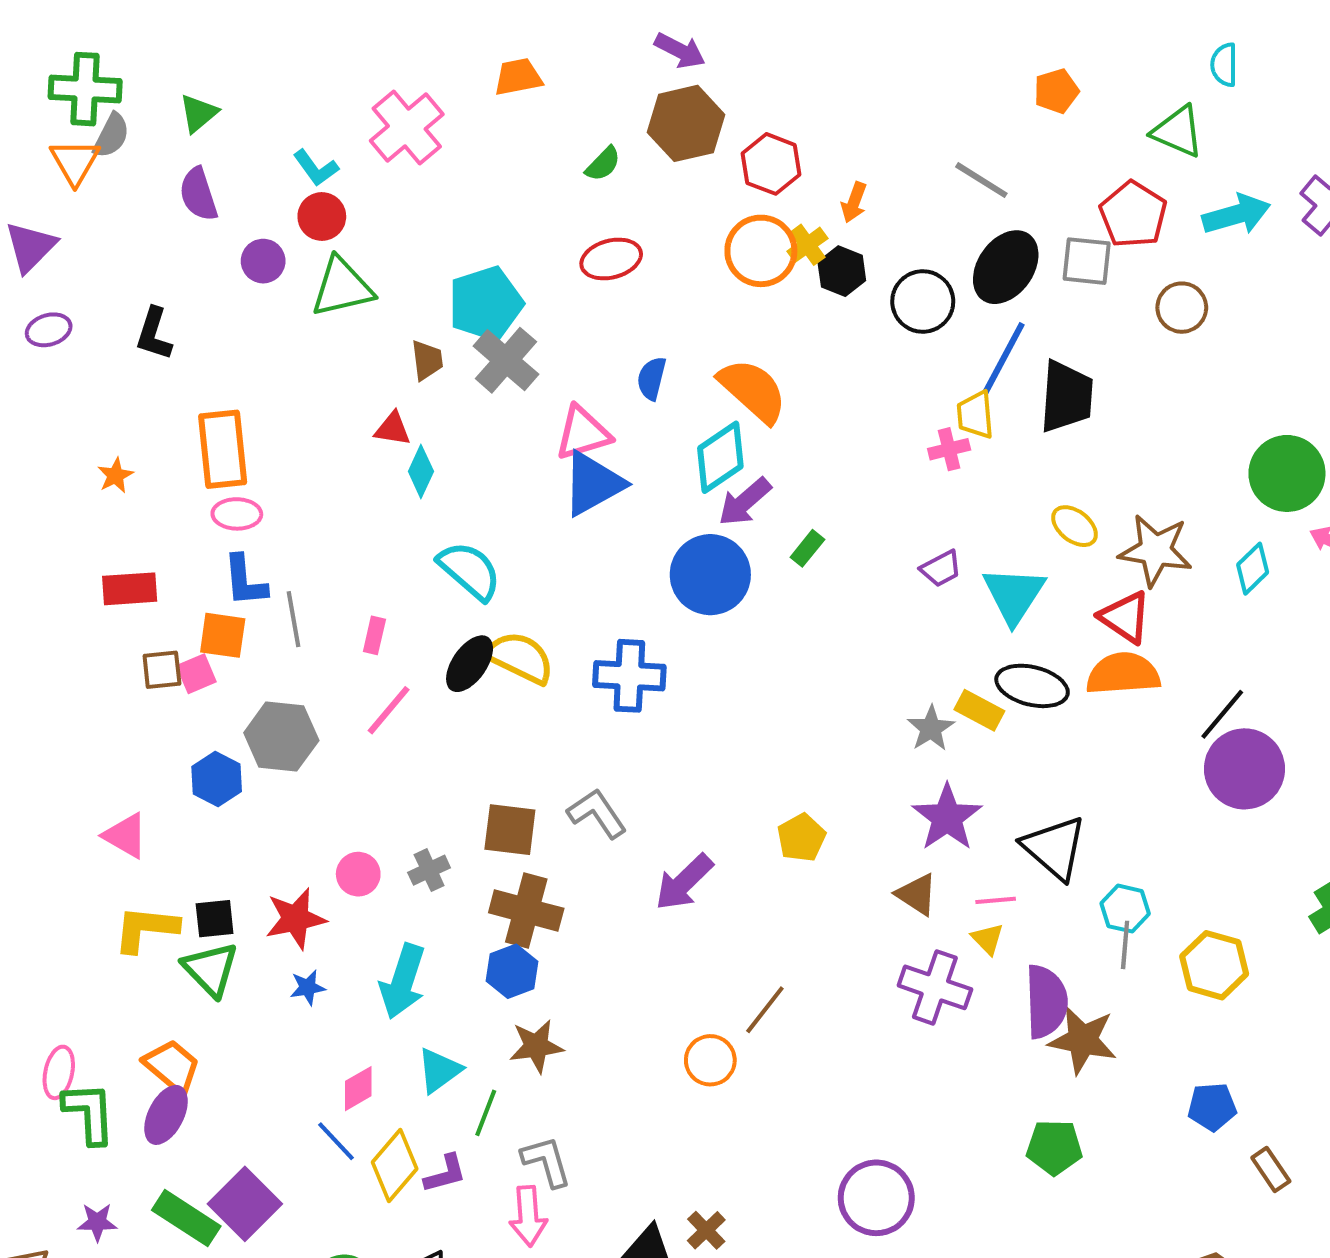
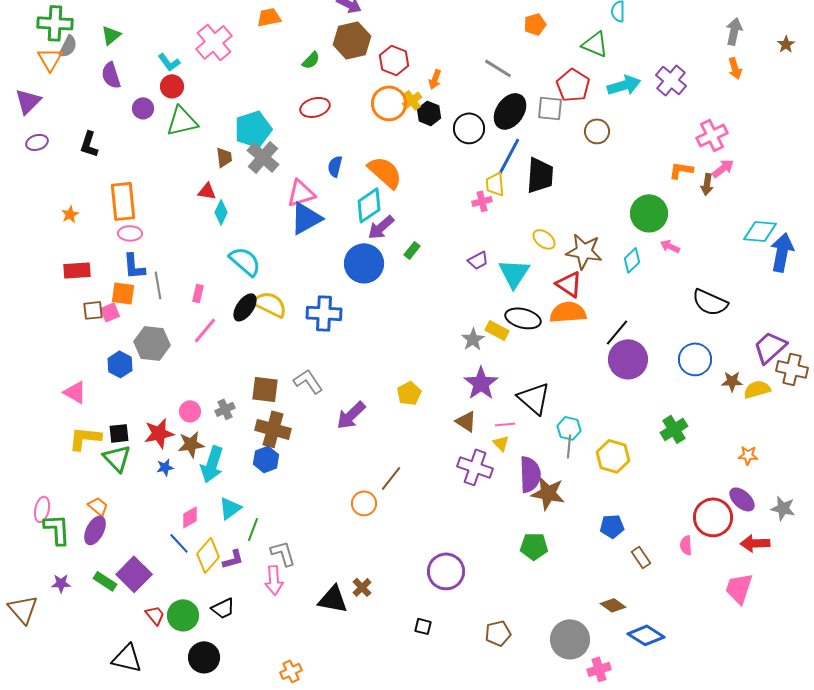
brown star: (536, 1046) -> (191, 444), moved
orange trapezoid: (172, 1066) -> (98, 506), size x0.7
green rectangle: (186, 1218) -> (105, 581), size x0.7

